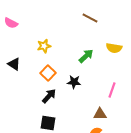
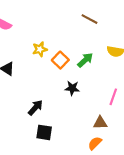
orange square: (48, 73) -> (60, 60), moved
black arrow: (49, 96) -> (35, 108), moved

